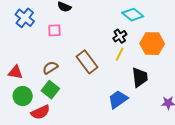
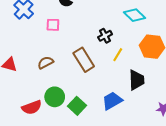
black cross: (120, 36) -> (105, 36), moved
green square: (50, 90) -> (77, 106), moved
green circle: (23, 96) -> (55, 97), moved

